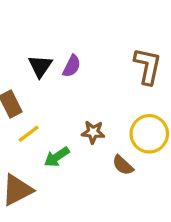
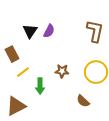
green arrow: (57, 157) -> (40, 86), turned -56
brown semicircle: (123, 165) -> (83, 101), moved

